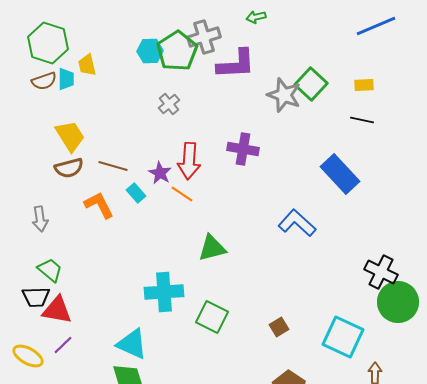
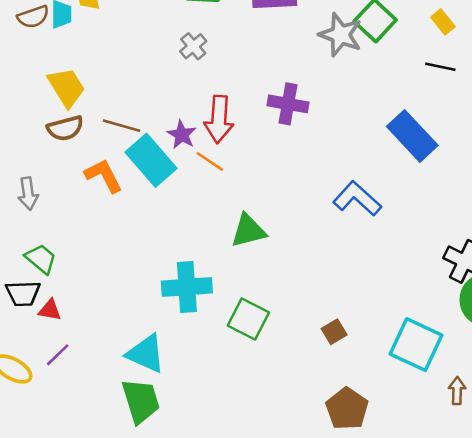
yellow rectangle: (364, 85) -> (443, 22), turned 54
cyan rectangle: (136, 193) -> (151, 160), size x2.0
red triangle: (57, 310) -> (50, 310), size x0.6

